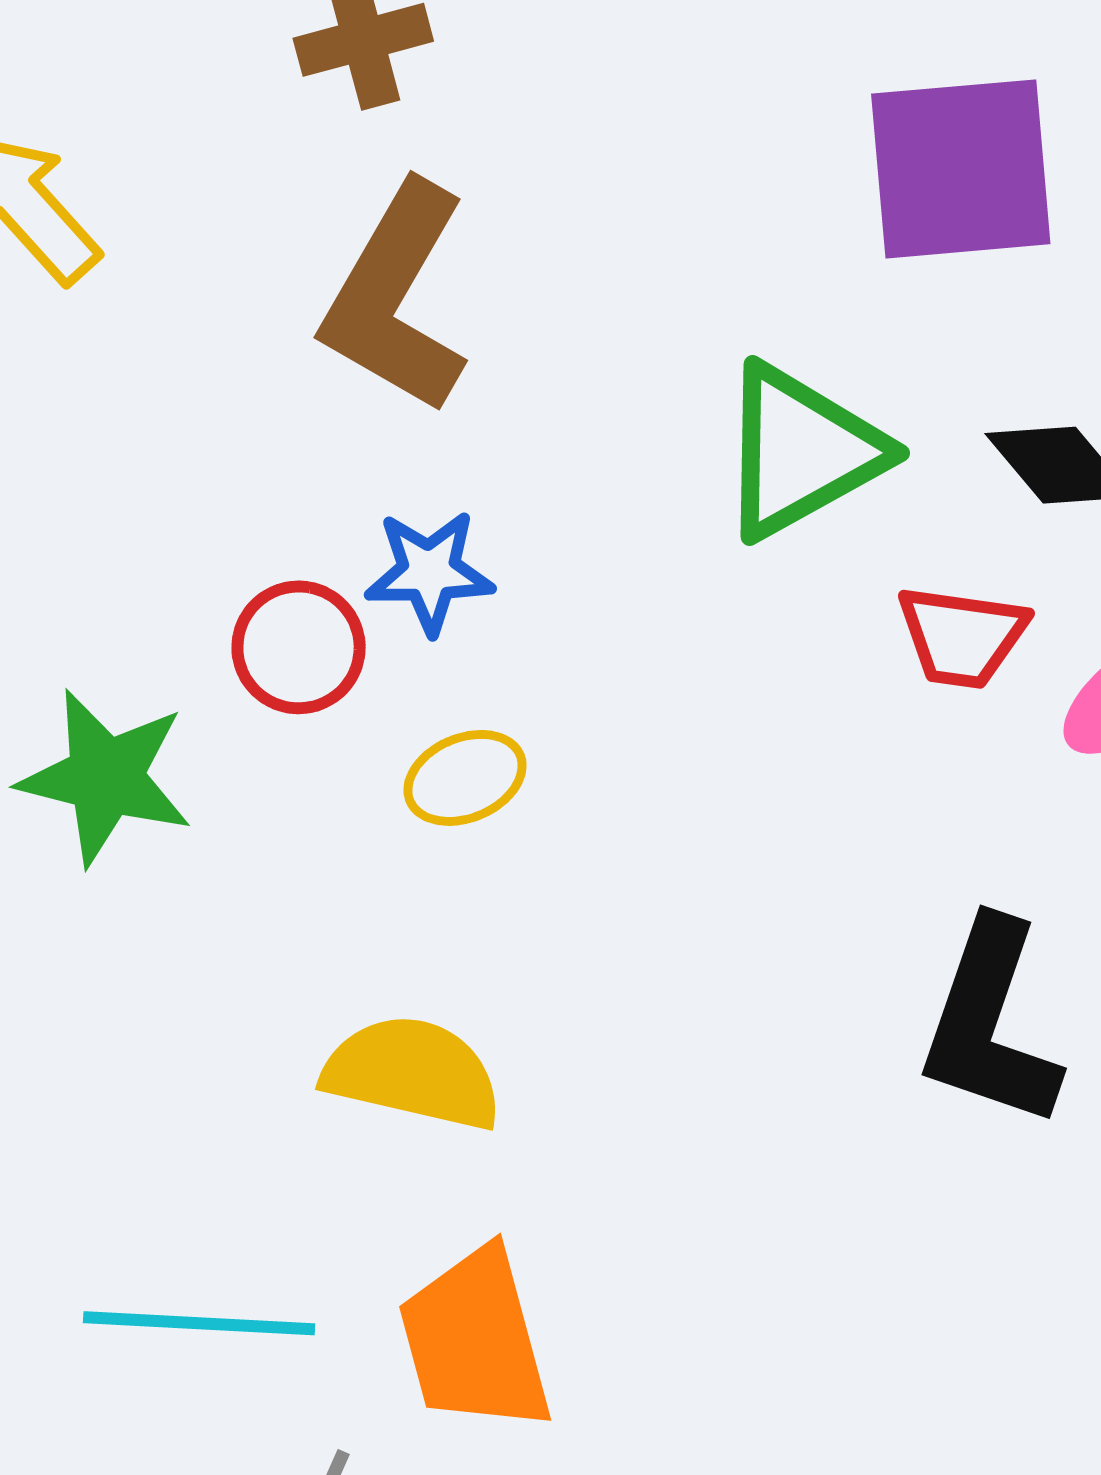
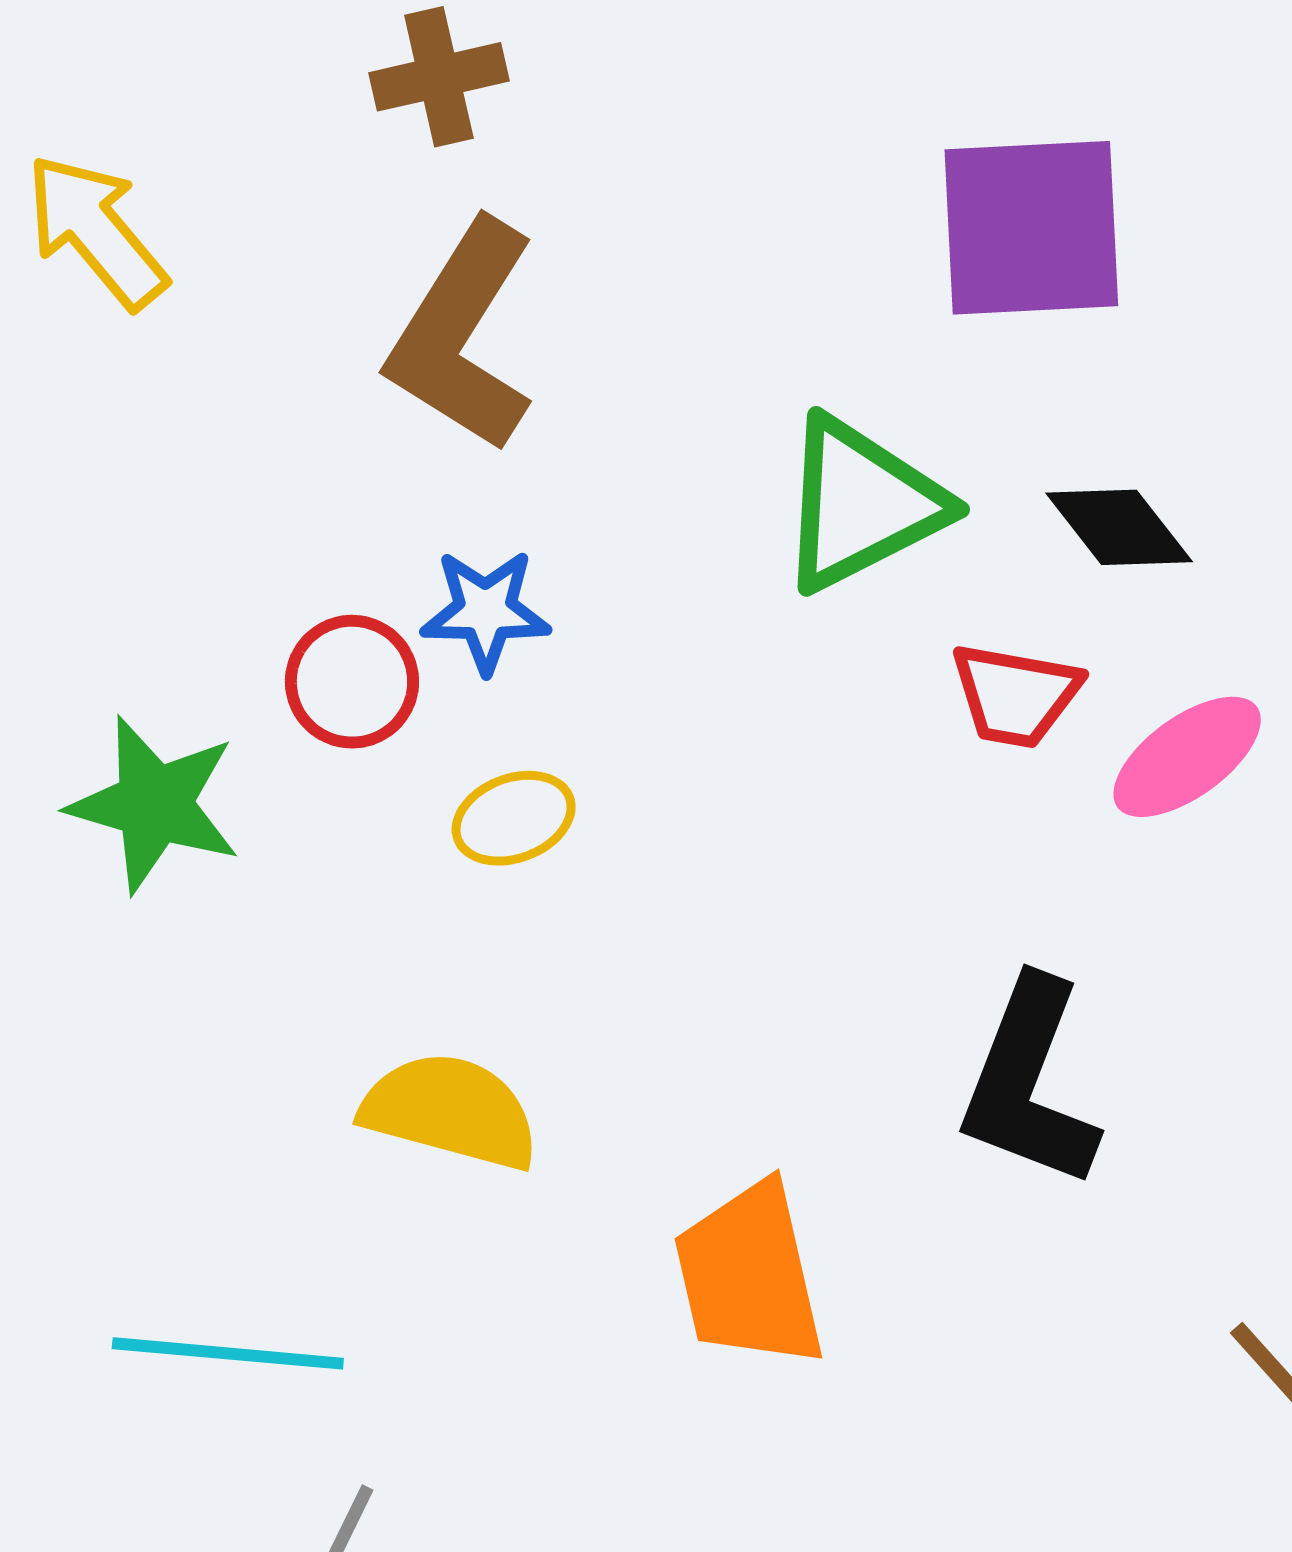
orange trapezoid: (475, 1340) -> (749, 1275), moved

